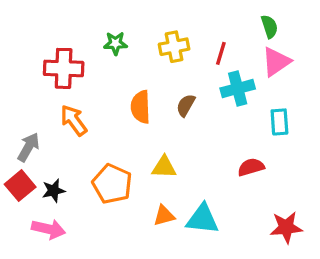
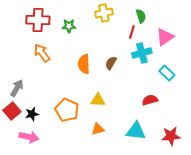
green semicircle: (269, 27) -> (141, 16), moved
yellow cross: (174, 47) -> (104, 13), moved
red cross: (64, 68) -> (38, 20), moved
orange arrow: (74, 120) -> (42, 53), moved
cyan rectangle: (279, 122) -> (167, 73), turned -42
cyan triangle: (202, 219) -> (136, 131), moved

